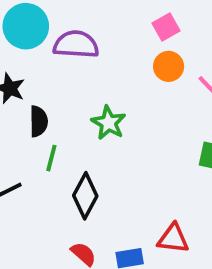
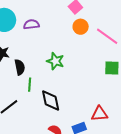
purple semicircle: (76, 44) -> (31, 24), size x0.7
black diamond: (85, 196) -> (51, 100), turned -30

